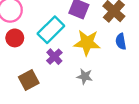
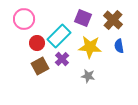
red circle: (15, 38) -> (37, 43), moved
brown square: (29, 80) -> (40, 66), moved

